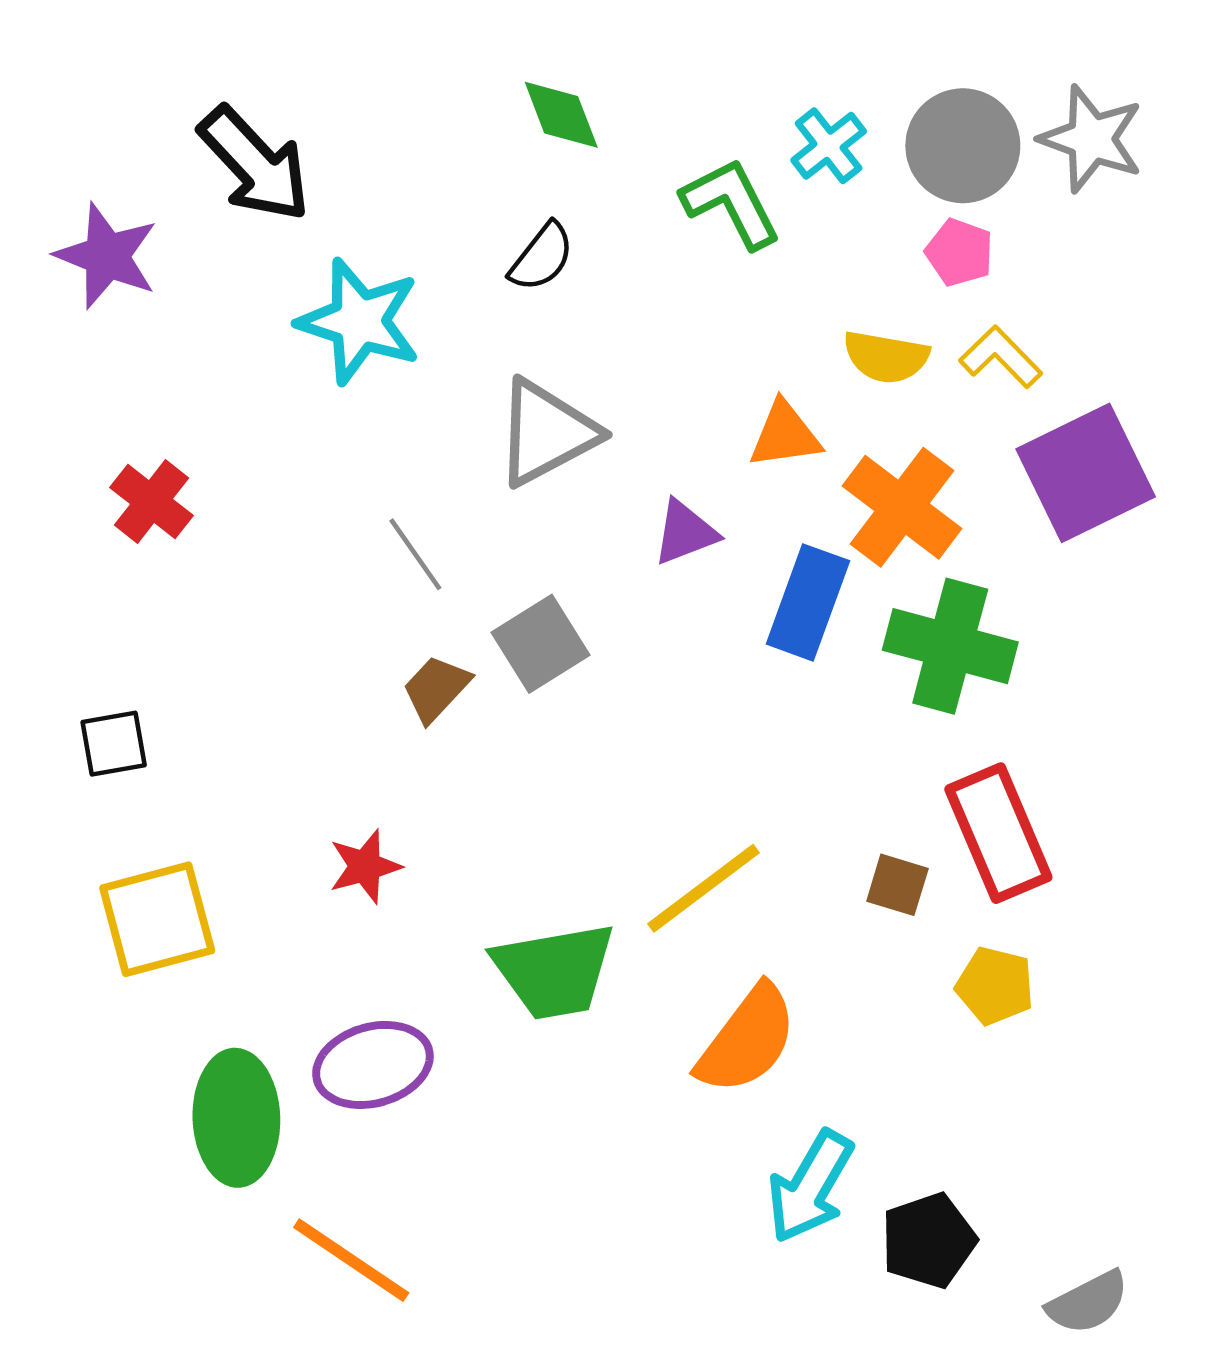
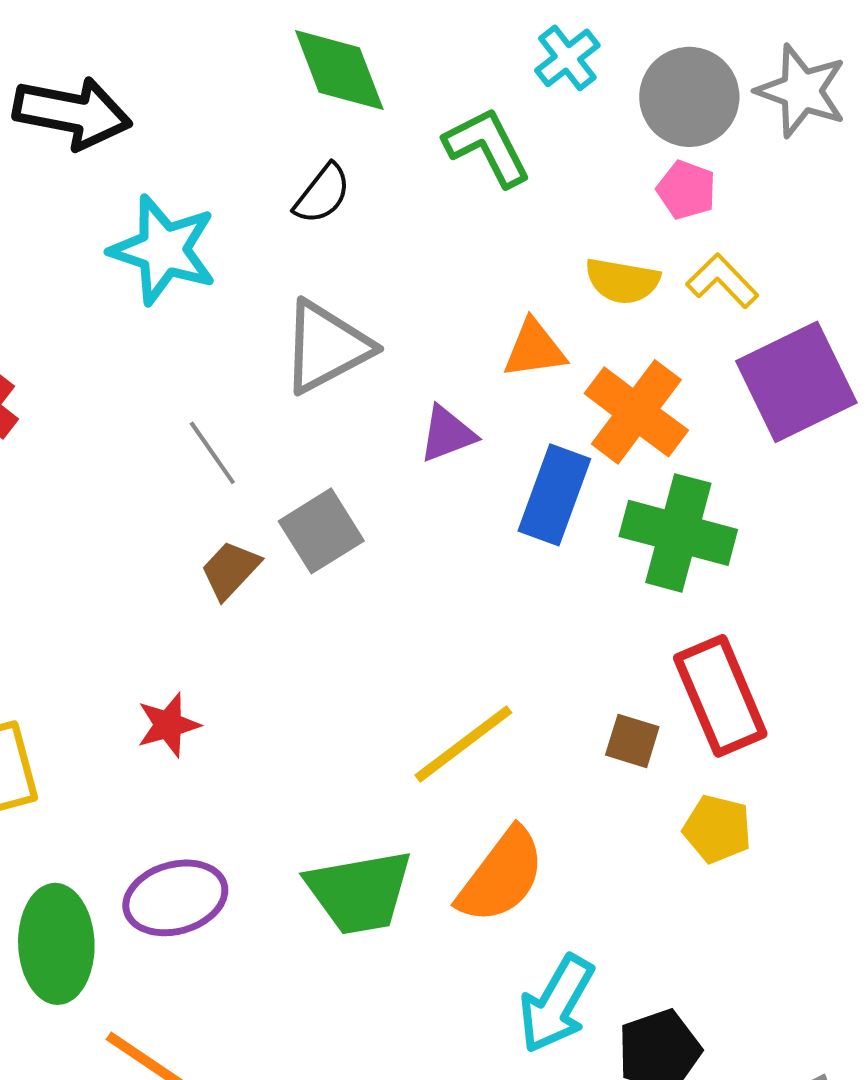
green diamond: (561, 115) -> (339, 70), size x1.4
cyan cross: (829, 146) -> (567, 58), moved
black arrow: (255, 164) -> (72, 113), turned -36
green trapezoid: (554, 971) -> (359, 892), moved

